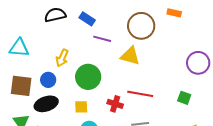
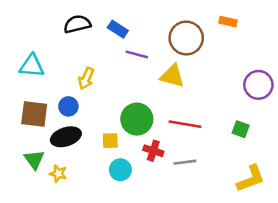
green circle: (88, 77) -> (137, 119), moved
red cross: (115, 104) -> (153, 151), moved

